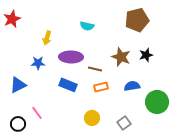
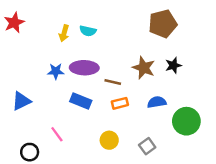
cyan semicircle: (87, 26) -> (88, 31), moved
yellow arrow: (47, 38) -> (64, 33), moved
blue star: (38, 63) -> (56, 71), moved
pink line: (37, 113) -> (57, 134), moved
black circle: (18, 124) -> (30, 152), moved

